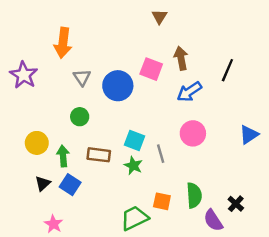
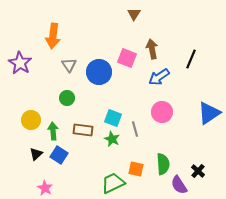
blue triangle: (249, 135) -> (209, 113), size x1.4

